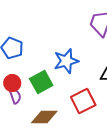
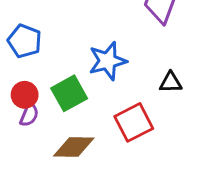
purple semicircle: (15, 96) -> (29, 115), turned 42

